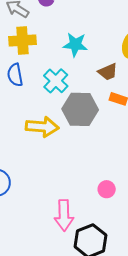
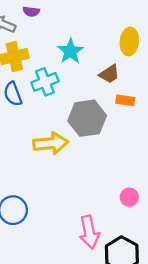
cyan star: (75, 45) -> (70, 51), turned -30
cyan cross: (56, 81) -> (45, 82), moved, turned 35

